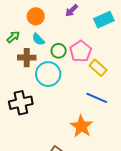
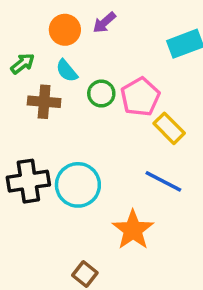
purple arrow: (72, 10) -> (104, 23), moved
cyan circle: (48, 74) -> (78, 185), moved

